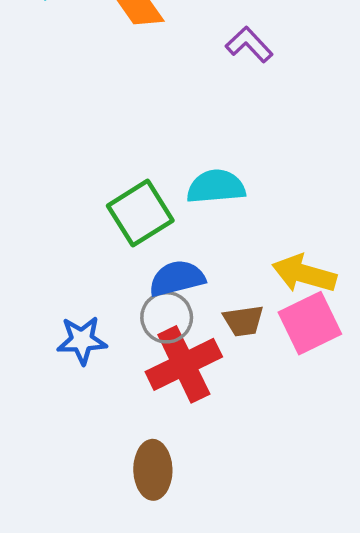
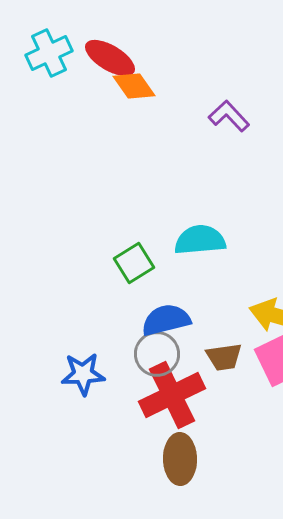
green square: (140, 213) -> (134, 263), size x0.7
brown ellipse: (153, 470) -> (180, 459), moved

